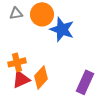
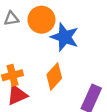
orange diamond: (41, 77) -> (54, 76), moved

